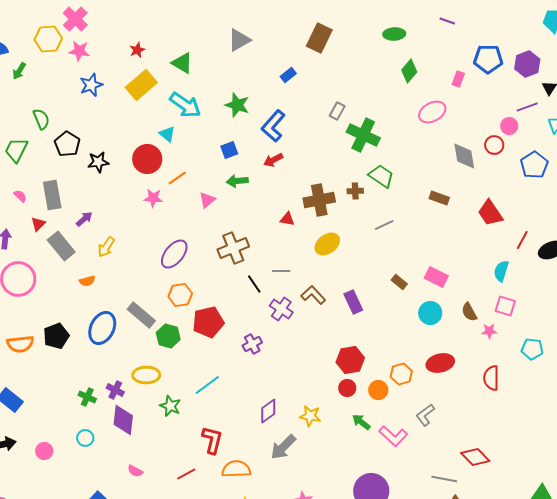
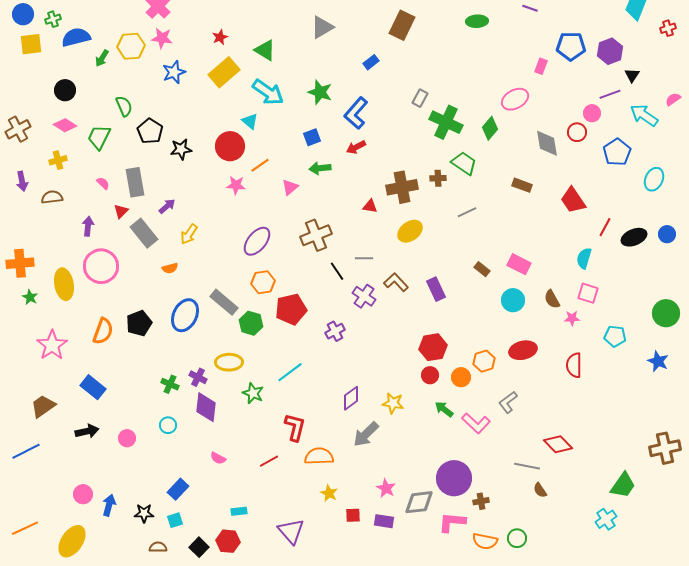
yellow hexagon: (48, 39) -> (131, 46), moved
green diamond: (409, 71) -> (490, 128), moved
orange semicircle: (20, 344) -> (103, 331), turned -64

